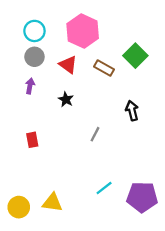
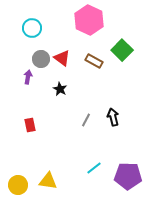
pink hexagon: (83, 31) -> (89, 20), moved
gray circle: (34, 57) -> (41, 59), moved
black arrow: (132, 111) -> (113, 117), moved

